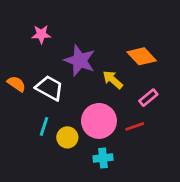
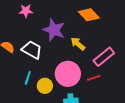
orange diamond: (142, 56) -> (89, 15), moved
pink rectangle: (148, 98) -> (104, 57), size x1.5

